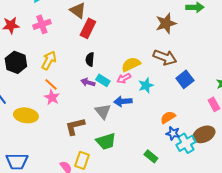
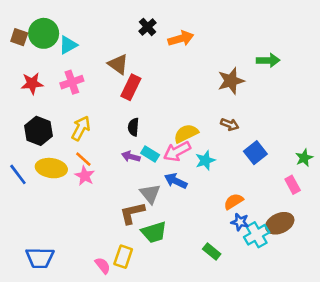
brown arrow: (165, 57) -> (230, 124), size x0.6
pink arrow: (124, 78) -> (177, 151), size x1.5
blue arrow: (123, 101) -> (176, 181), turned 30
yellow ellipse: (26, 115) -> (51, 168), moved
brown L-shape: (75, 126) -> (132, 213), moved

